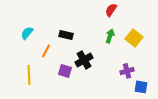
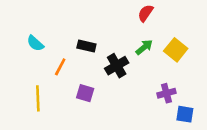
cyan semicircle: (27, 33) -> (35, 43), turned -88
green arrow: (110, 36) -> (144, 47), turned 32
black cross: (84, 60) -> (117, 66), moved

